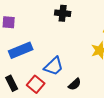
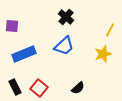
black cross: (63, 13) -> (66, 17), turned 35
blue trapezoid: (54, 66) -> (64, 46), moved

